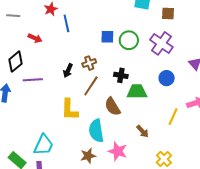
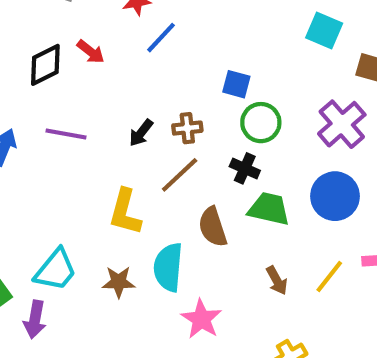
blue line: (66, 23) -> (161, 38), turned 42
green circle: (129, 40) -> (261, 123), moved
black diamond: (16, 62) -> (45, 65), moved
blue circle: (167, 78) -> (335, 196), size x1.5
brown arrow: (143, 131) -> (277, 281), moved
brown star: (88, 156) -> (119, 282), moved

